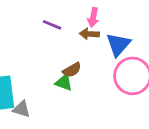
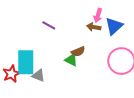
purple line: (52, 25) -> (49, 25), moved
blue triangle: (118, 45) -> (114, 26), moved

